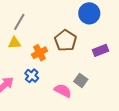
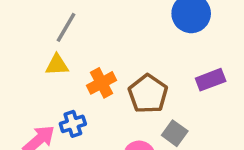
brown pentagon: (65, 41) -> (148, 94), moved
blue cross: (32, 76) -> (73, 124), moved, turned 32

